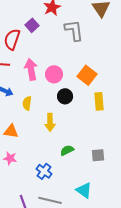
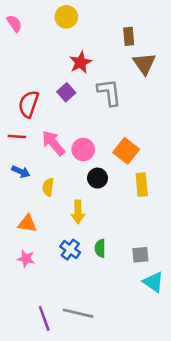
purple square: (32, 25) -> (66, 92), moved
pink arrow: (31, 69) -> (53, 143), turned -30
green semicircle: (67, 150) -> (100, 248), turned -64
blue cross: (44, 171) -> (70, 250), moved
cyan triangle: (84, 190) -> (153, 282), moved

